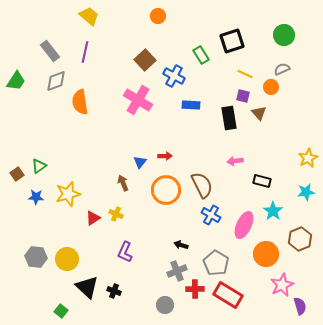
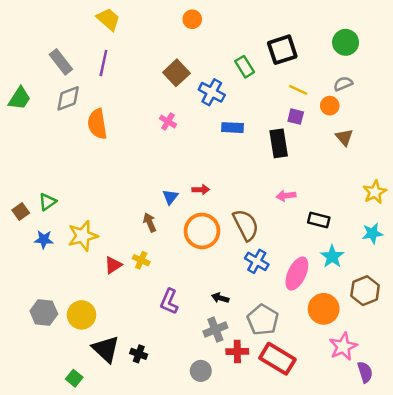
pink cross: (138, 100) -> (168, 121), size x0.5
brown triangle: (259, 113) -> (344, 137), moved
purple L-shape: (125, 252) -> (169, 302), moved

